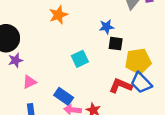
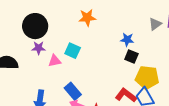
cyan square: (80, 59) -> (73, 51), moved, turned 35
pink triangle: (30, 82) -> (55, 61), moved

